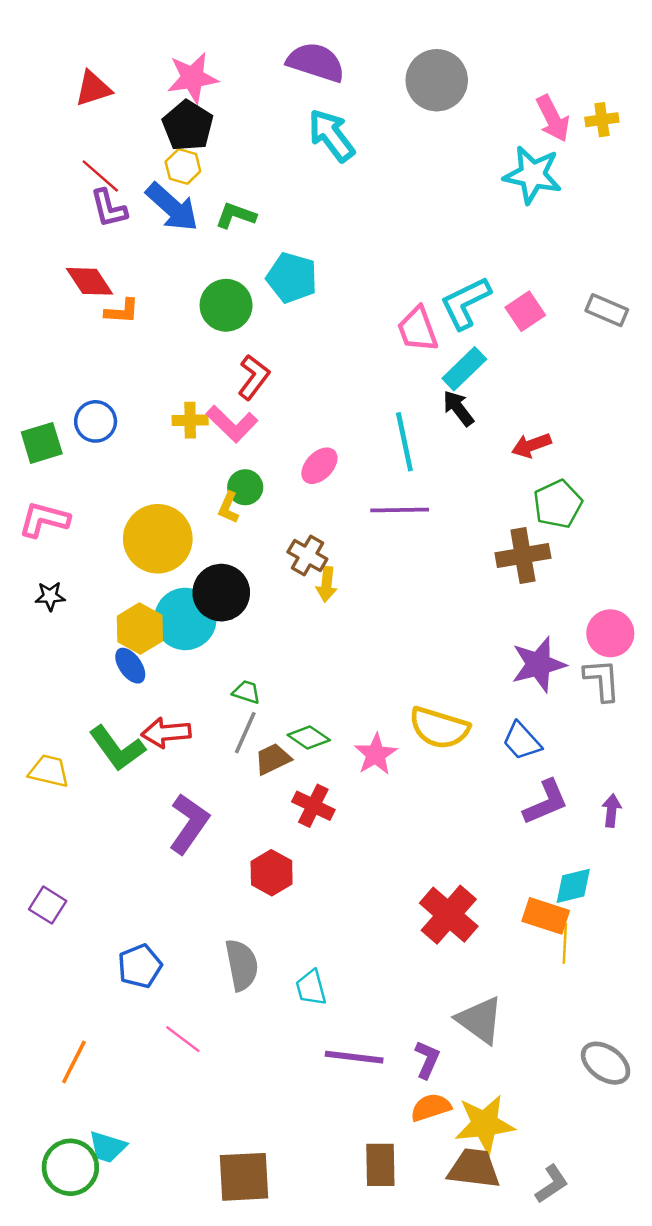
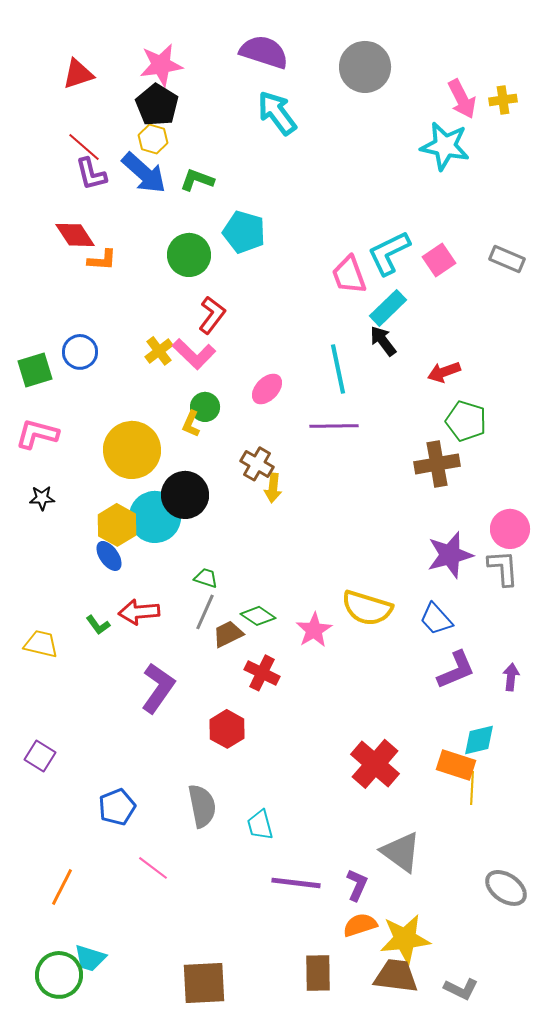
yellow cross: (190, 420) -> (159, 351), turned -36
green pentagon: (558, 504) -> (466, 421), turned -30
green L-shape: (117, 748) -> (98, 625), size x0.5
gray L-shape: (552, 1184) -> (461, 989), turned 60

